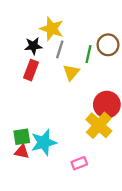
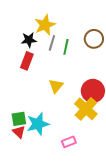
yellow star: (52, 29) -> (45, 25), turned 30
green line: (88, 54) -> (66, 47), moved
yellow triangle: (71, 72) -> (56, 86), moved
red triangle: (22, 152) -> (19, 132), turned 32

